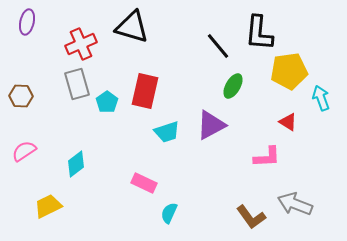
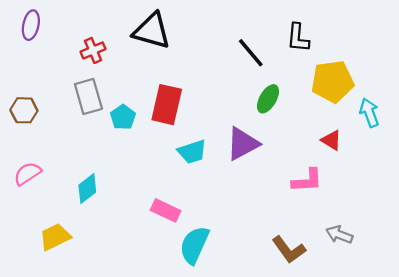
black L-shape: (259, 33) -> (298, 38), size x0.7
red cross: (81, 44) -> (93, 50), size x0.7
gray arrow: (295, 204) -> (339, 235), size x0.7
cyan semicircle: (169, 213) -> (194, 245), size x1.6

